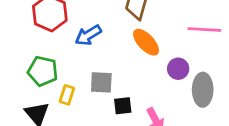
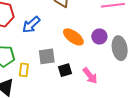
orange ellipse: (146, 42) -> (73, 37), moved

